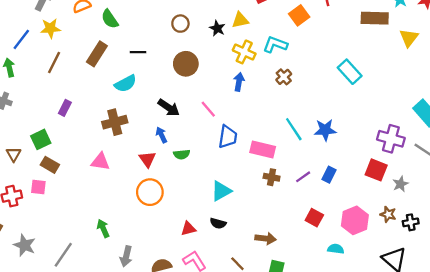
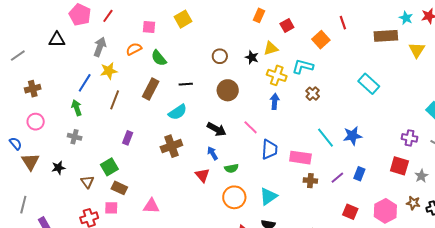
purple cross: (391, 139) -> (410, 138), size x0.7
pink triangle: (100, 162) -> (151, 206), moved
orange circle: (150, 192) -> (234, 197), moved

